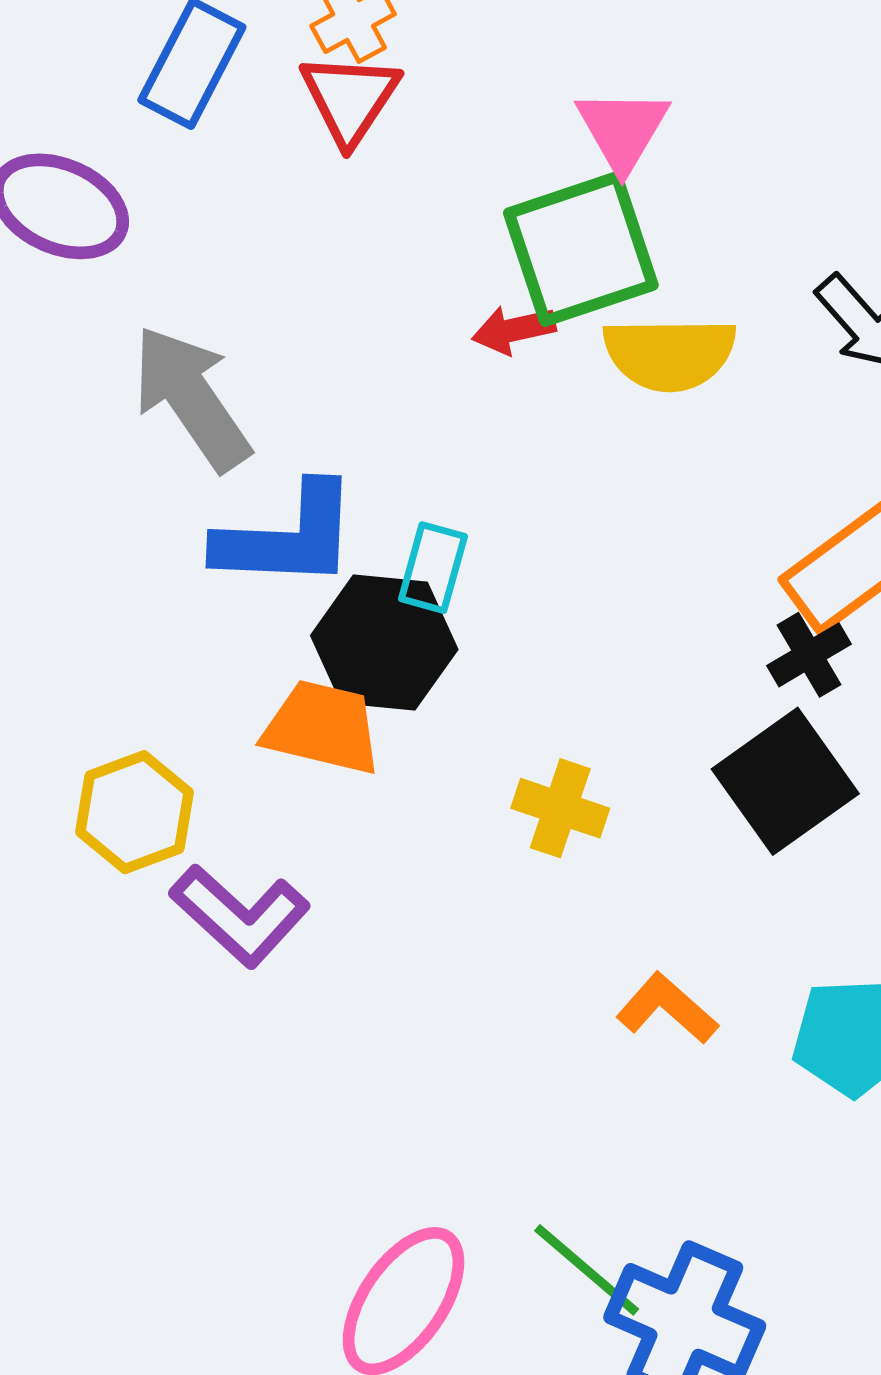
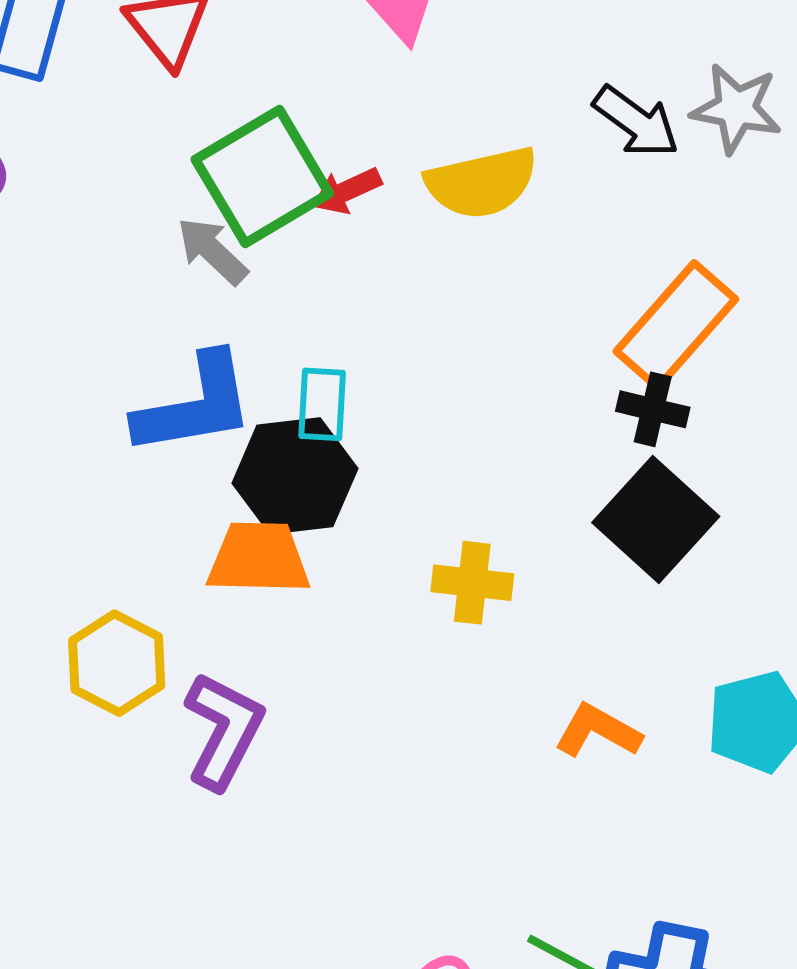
green square: (581, 249) -> (262, 177), moved
gray arrow: (191, 398) -> (212, 251), moved, size x0.6
black cross: (809, 655) -> (653, 409), turned -34
purple L-shape: (240, 916) -> (224, 731), turned -93

